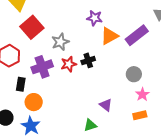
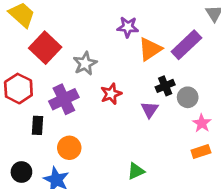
black cross: (88, 60) -> (165, 86), moved
red star: (69, 64) -> (111, 94), moved
orange circle: (34, 102) -> (69, 148), moved
purple triangle: (106, 105) -> (150, 110), moved, turned 32

